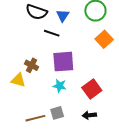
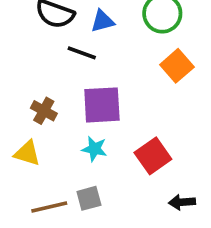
blue triangle: (63, 16) -> (102, 21), turned 40
yellow triangle: (18, 80) -> (27, 153), moved
black arrow: (89, 115) -> (182, 202), moved

